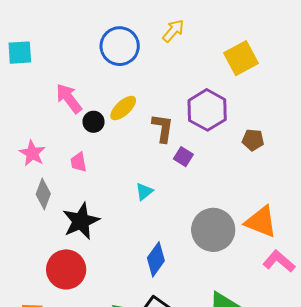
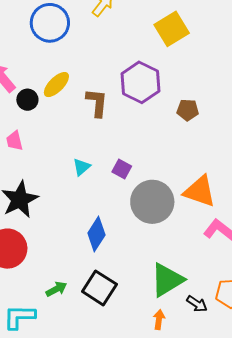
purple square: (183, 157) -> (122, 169), moved

